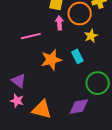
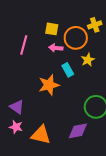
pink arrow: (59, 23) -> (56, 48), turned -80
pink line: (31, 36) -> (24, 45), moved, turned -60
cyan rectangle: (77, 56) -> (68, 70), moved

